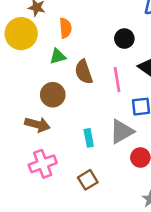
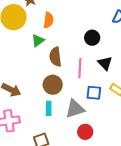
green triangle: (58, 56) -> (38, 41), turned -32
brown circle: (53, 95) -> (53, 85), moved

